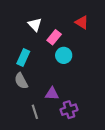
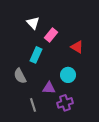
red triangle: (82, 22) -> (77, 47), moved
cyan circle: (64, 55) -> (68, 75), moved
cyan rectangle: (23, 57) -> (36, 55), moved

